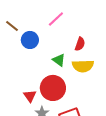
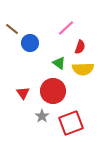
pink line: (56, 19) -> (66, 28), moved
red triangle: (30, 96) -> (23, 93), moved

